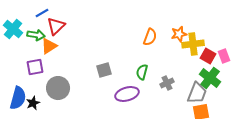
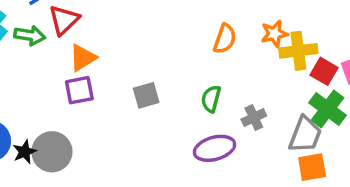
orange triangle: (49, 46) -> (83, 58), moved
purple square: (35, 67) -> (79, 90), moved
gray circle: (58, 88) -> (52, 152), moved
purple ellipse: (127, 94) -> (214, 148), moved

